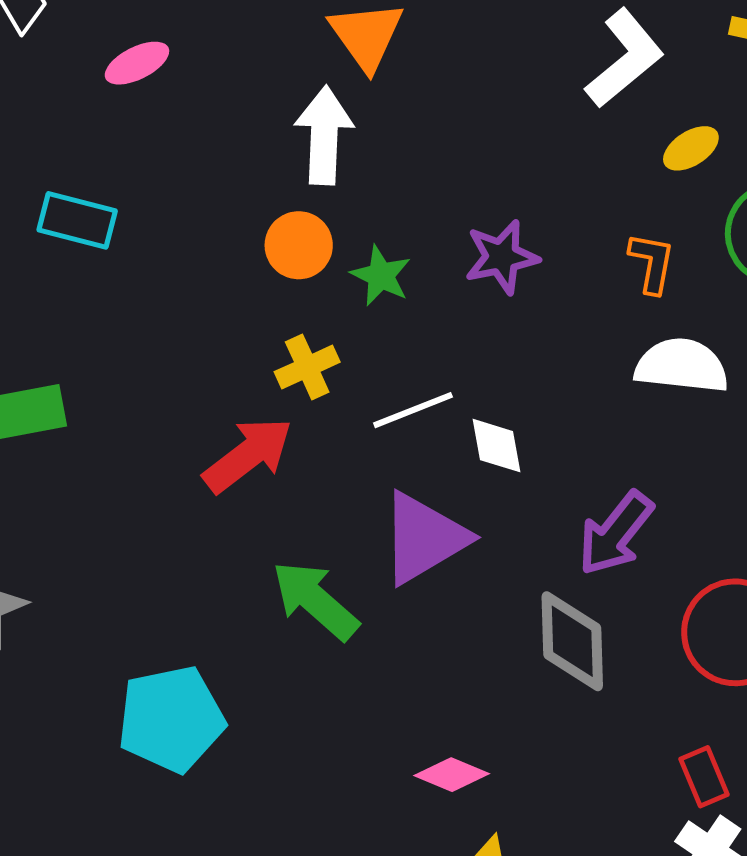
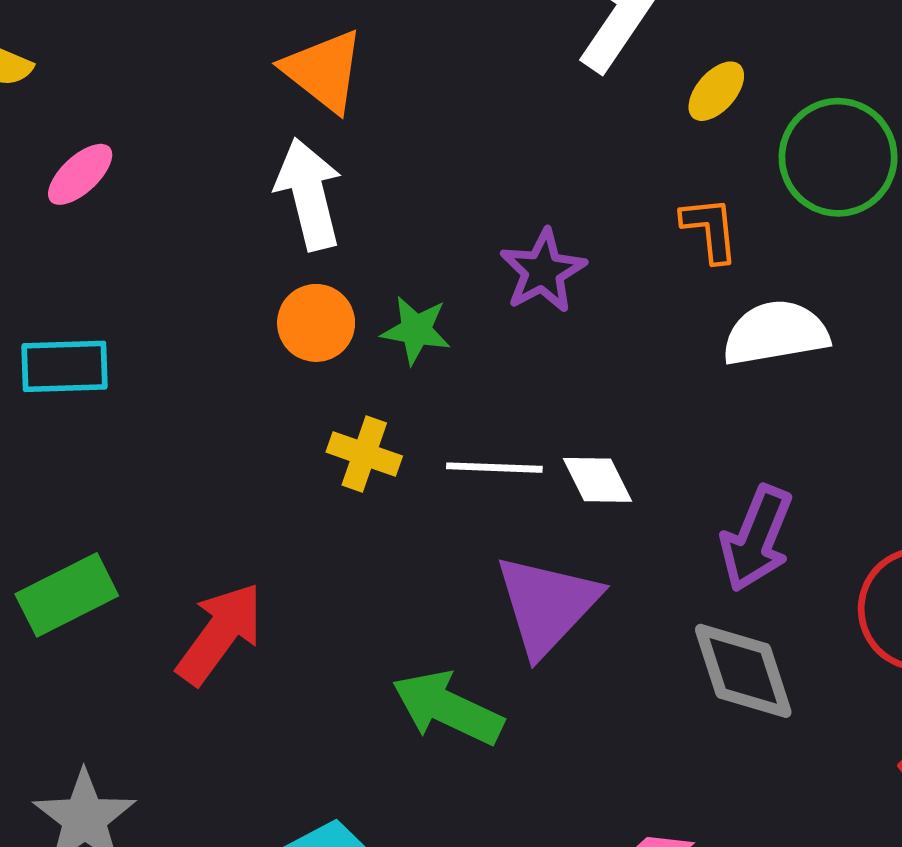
yellow cross: (307, 367) -> (364, 454), turned -30
white line: (413, 410) -> (494, 468), turned 40
red arrow: (248, 455) -> (220, 633), moved

